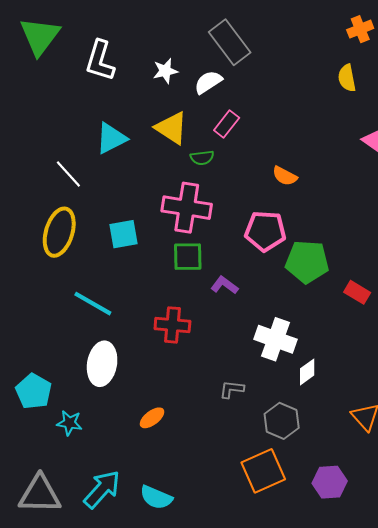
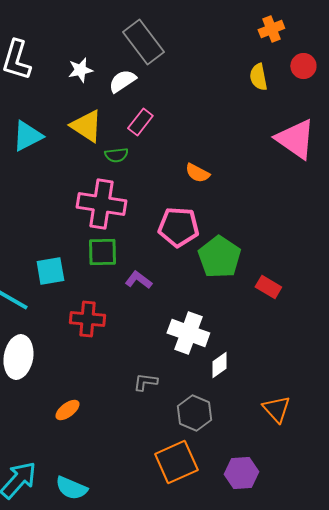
cyan square: (123, 234) -> (50, 271), moved
green pentagon: (307, 262) -> (219, 257), turned 30

